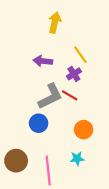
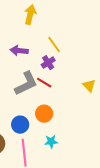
blue circle: (39, 123) -> (20, 125), moved
orange circle: (84, 130) -> (44, 114), moved

